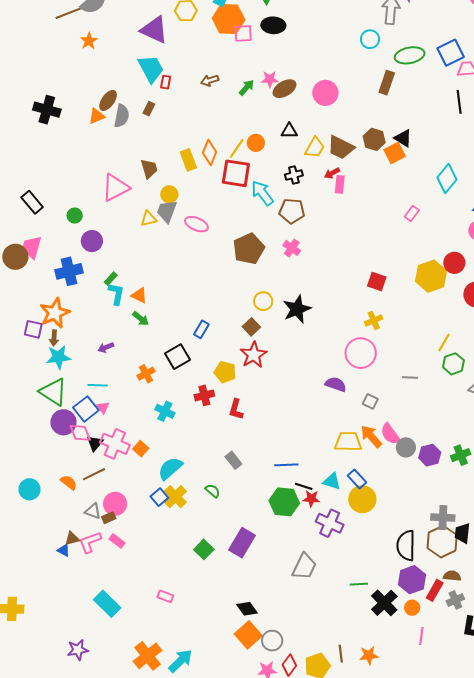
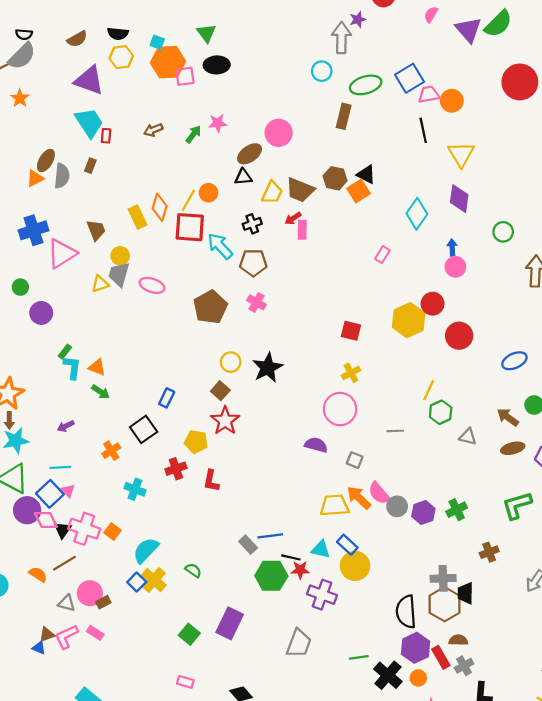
brown ellipse: (284, 89) -> (250, 154), moved
blue cross: (69, 271) -> (33, 230), moved
gray rectangle: (233, 460) -> (248, 545), moved
brown rectangle: (109, 518) -> (103, 602), moved
red rectangle: (435, 590) -> (441, 657), turned -55
pink rectangle: (165, 596) -> (185, 682), moved

